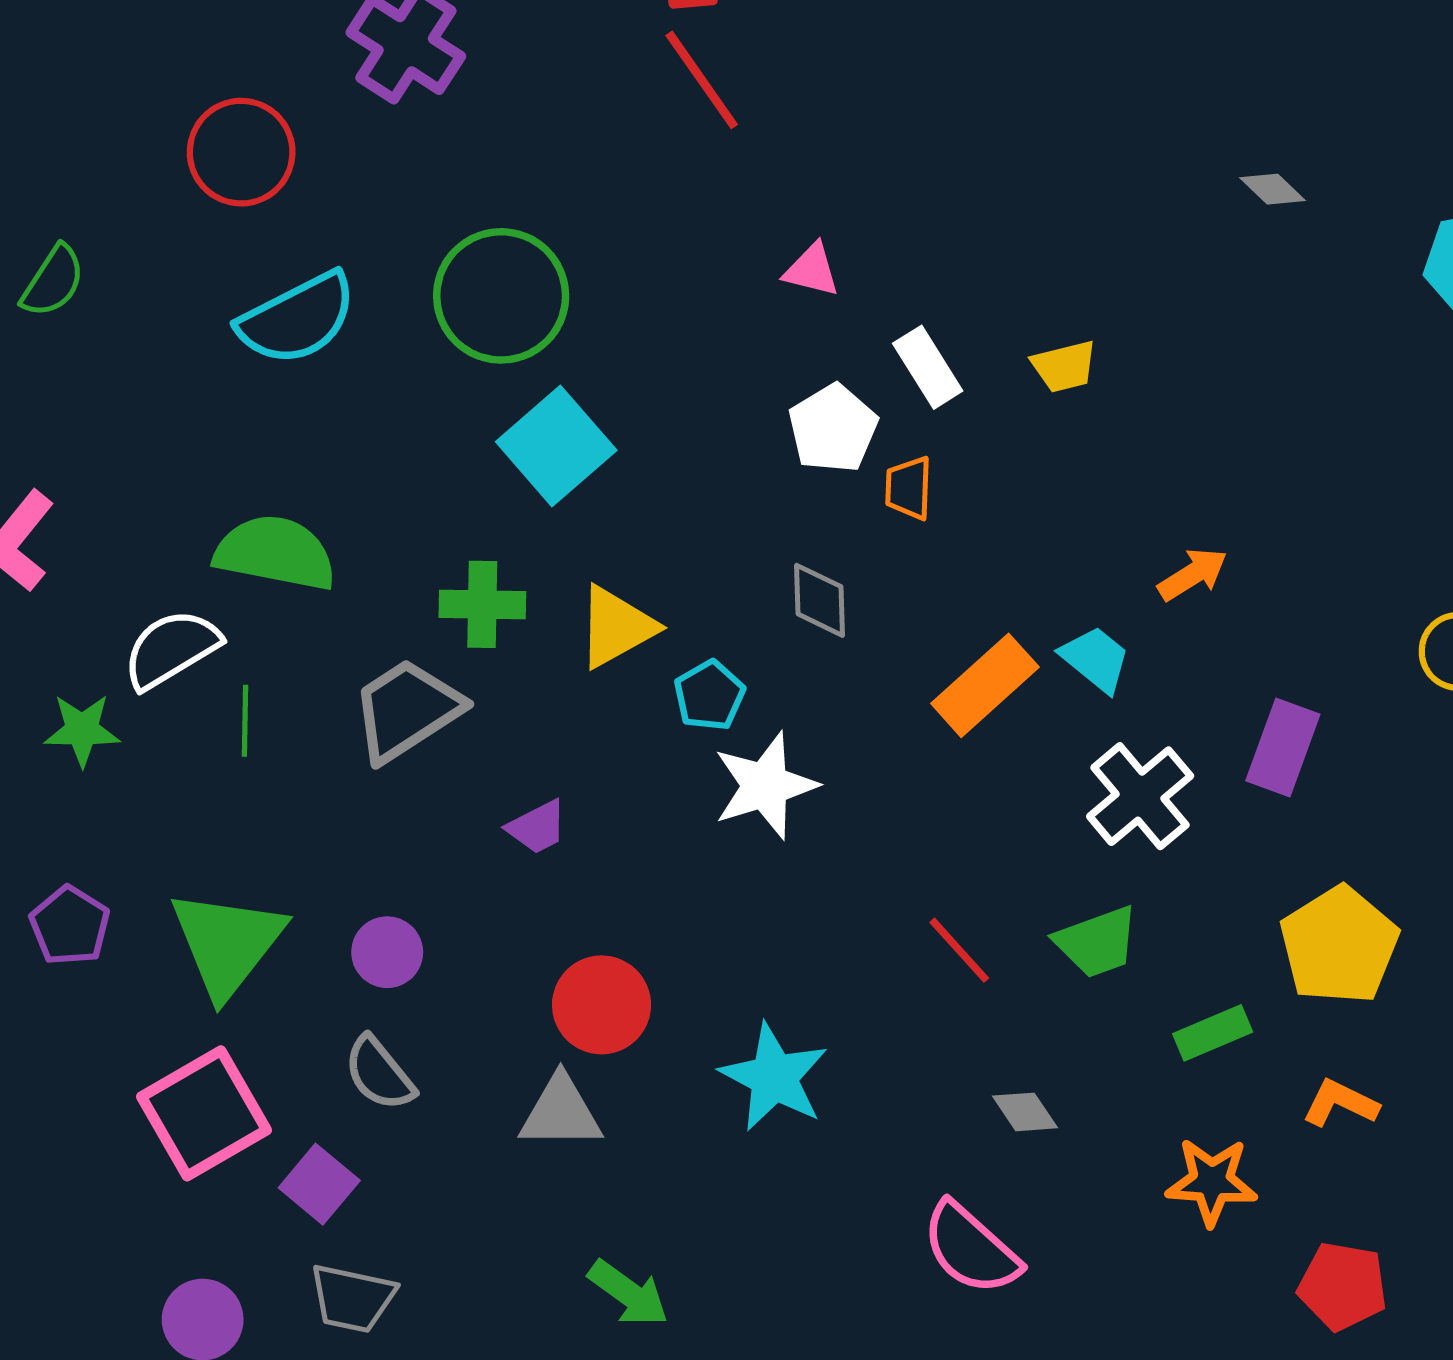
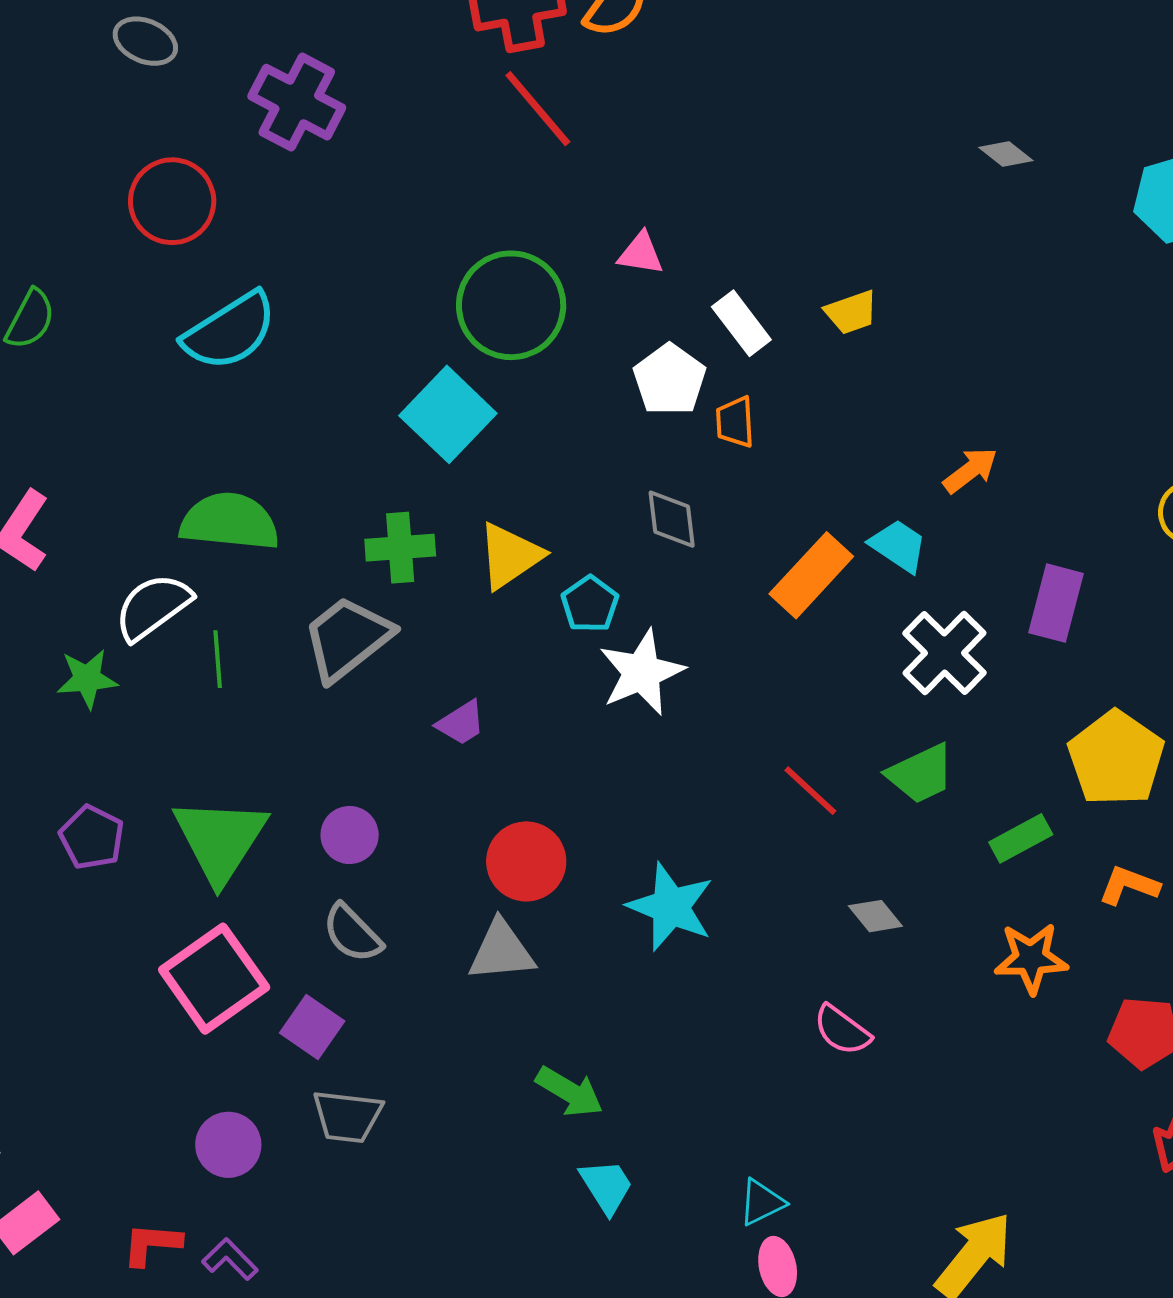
green circle: (501, 296) -> (511, 305), moved
pink semicircle: (971, 1249) -> (842, 1030), size x0.7

